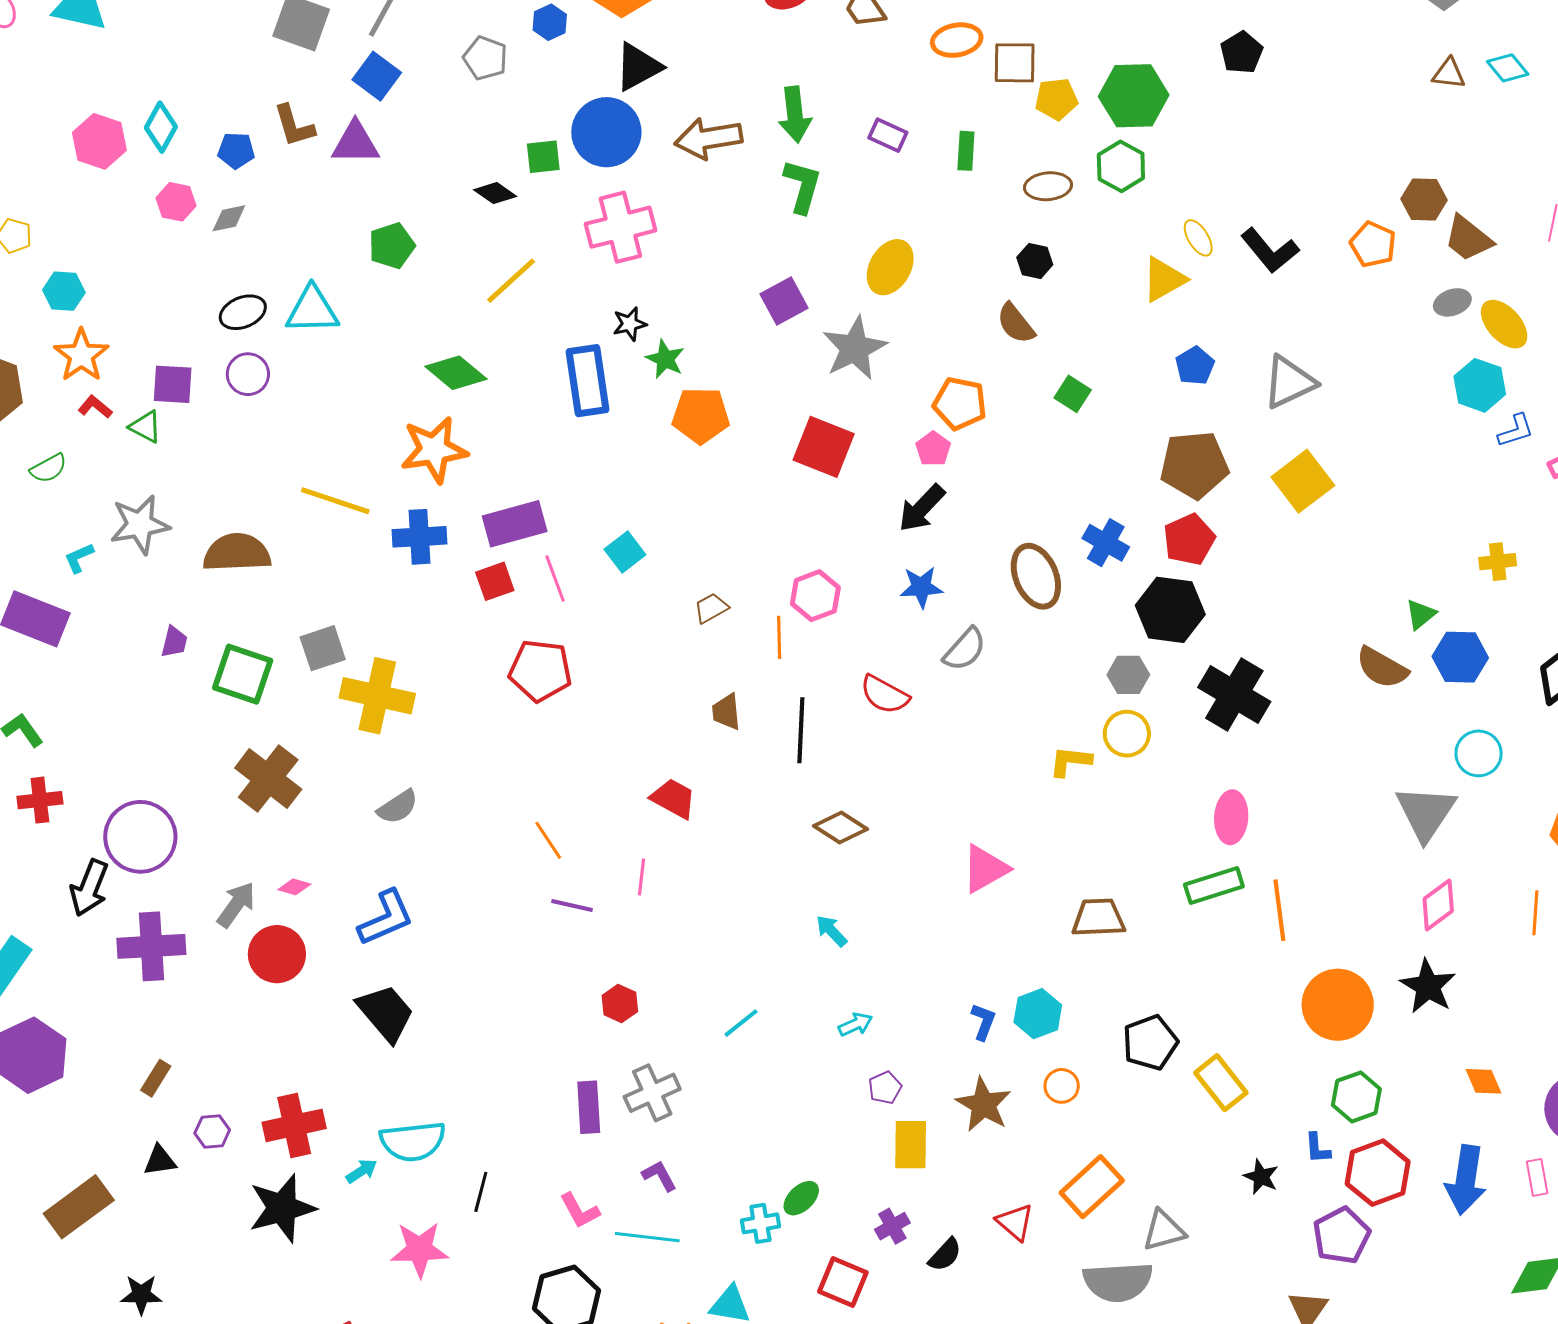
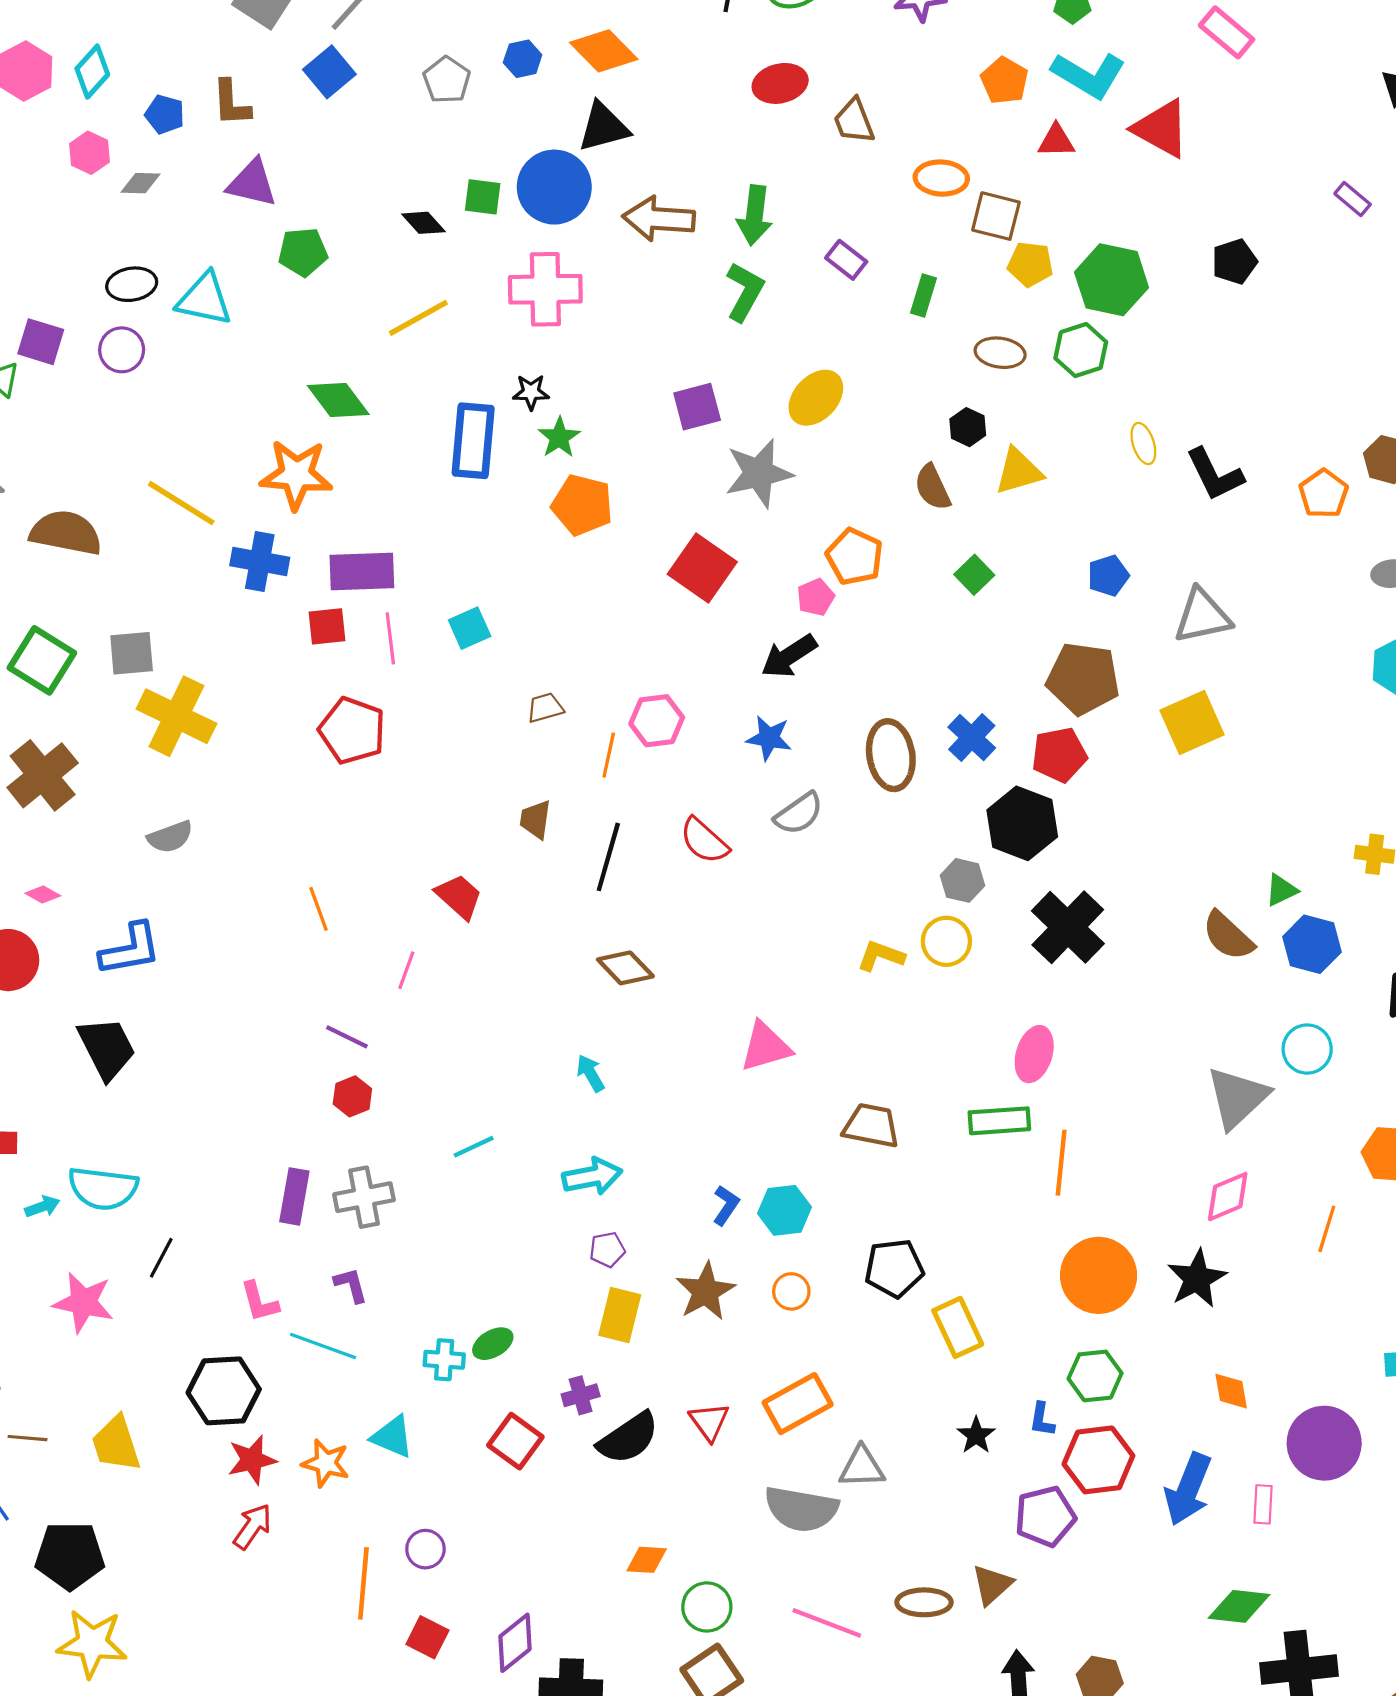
purple triangle: (355, 143) -> (252, 183), moved
yellow triangle: (1164, 279) -> (1019, 471), moved
purple line: (572, 906) -> (347, 1037), moved
cyan arrow: (855, 1024) -> (592, 1176), size x1.6
black semicircle: (945, 1255) -> (628, 1438), size x1.6

